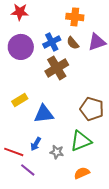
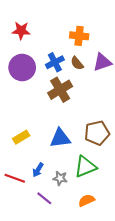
yellow rectangle: (20, 100) -> (21, 137), moved
brown pentagon: (92, 109) -> (97, 133), turned -30
blue triangle: (44, 114) -> (60, 138), moved
purple line: (28, 170) -> (44, 198), moved

